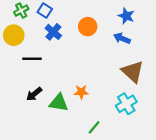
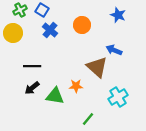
blue arrow: (122, 38) -> (114, 50), moved
black line: (32, 59) -> (32, 66), moved
brown triangle: (133, 72) -> (97, 67), moved

